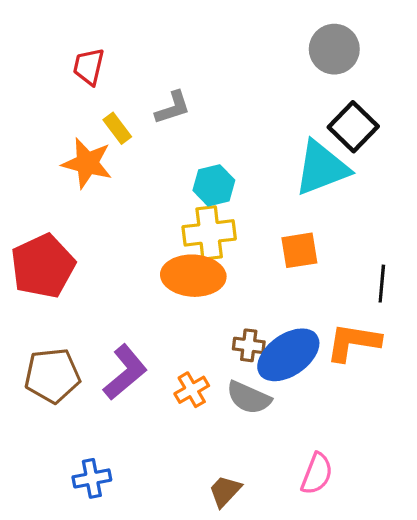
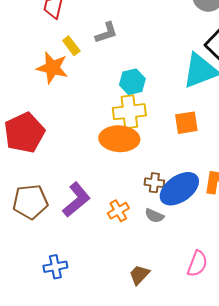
gray semicircle: (249, 398) -> (154, 216), size x0.7

